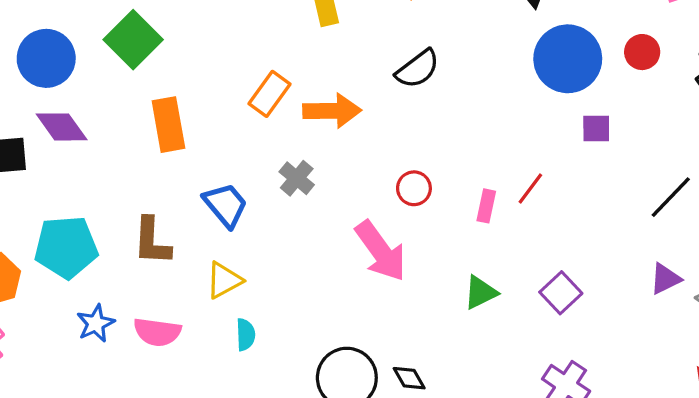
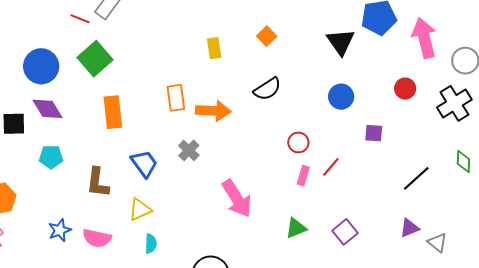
blue circle: (568, 59) -> (341, 97), moved, size x0.6
orange rectangle: (269, 94) -> (176, 98), turned -48
red circle: (414, 188) -> (298, 142), moved
cyan pentagon: (66, 247) -> (51, 157), moved, size x0.6

